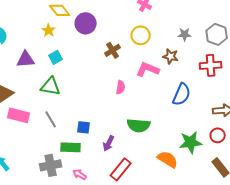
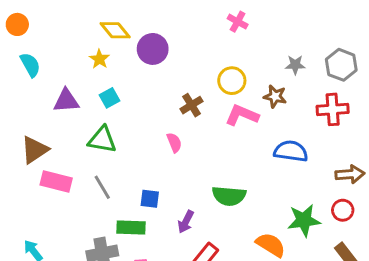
yellow circle: (141, 35) -> (232, 81), moved
brown cross: (113, 50) -> (192, 105), moved
pink semicircle: (121, 87) -> (174, 143), moved, turned -32
blue semicircle: (182, 94) -> (291, 151), turned -105

